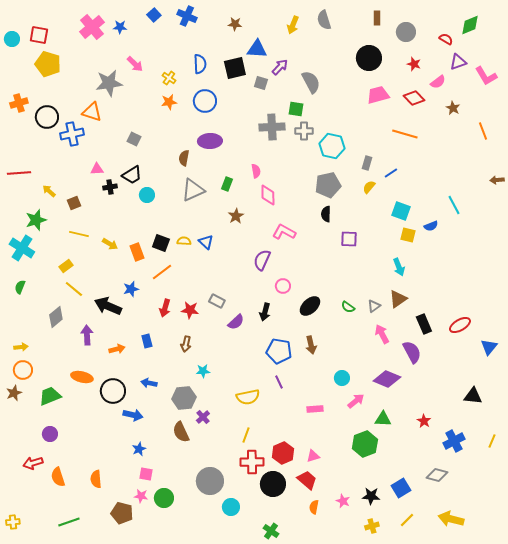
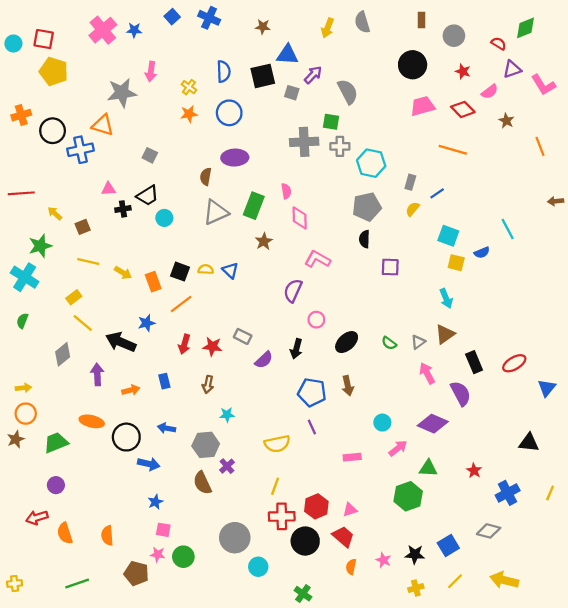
pink arrow: (135, 64) -> (151, 71), turned 54
green rectangle: (227, 184) -> (254, 206), size x1.6

